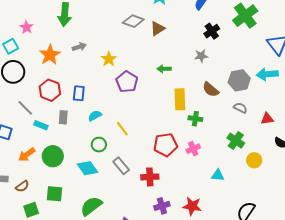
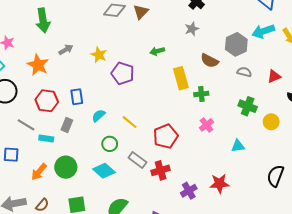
gray rectangle: (63, 117) -> (67, 125), turned 32
red pentagon: (165, 145) -> (166, 136), moved
red cross: (150, 177) -> (161, 170), moved

